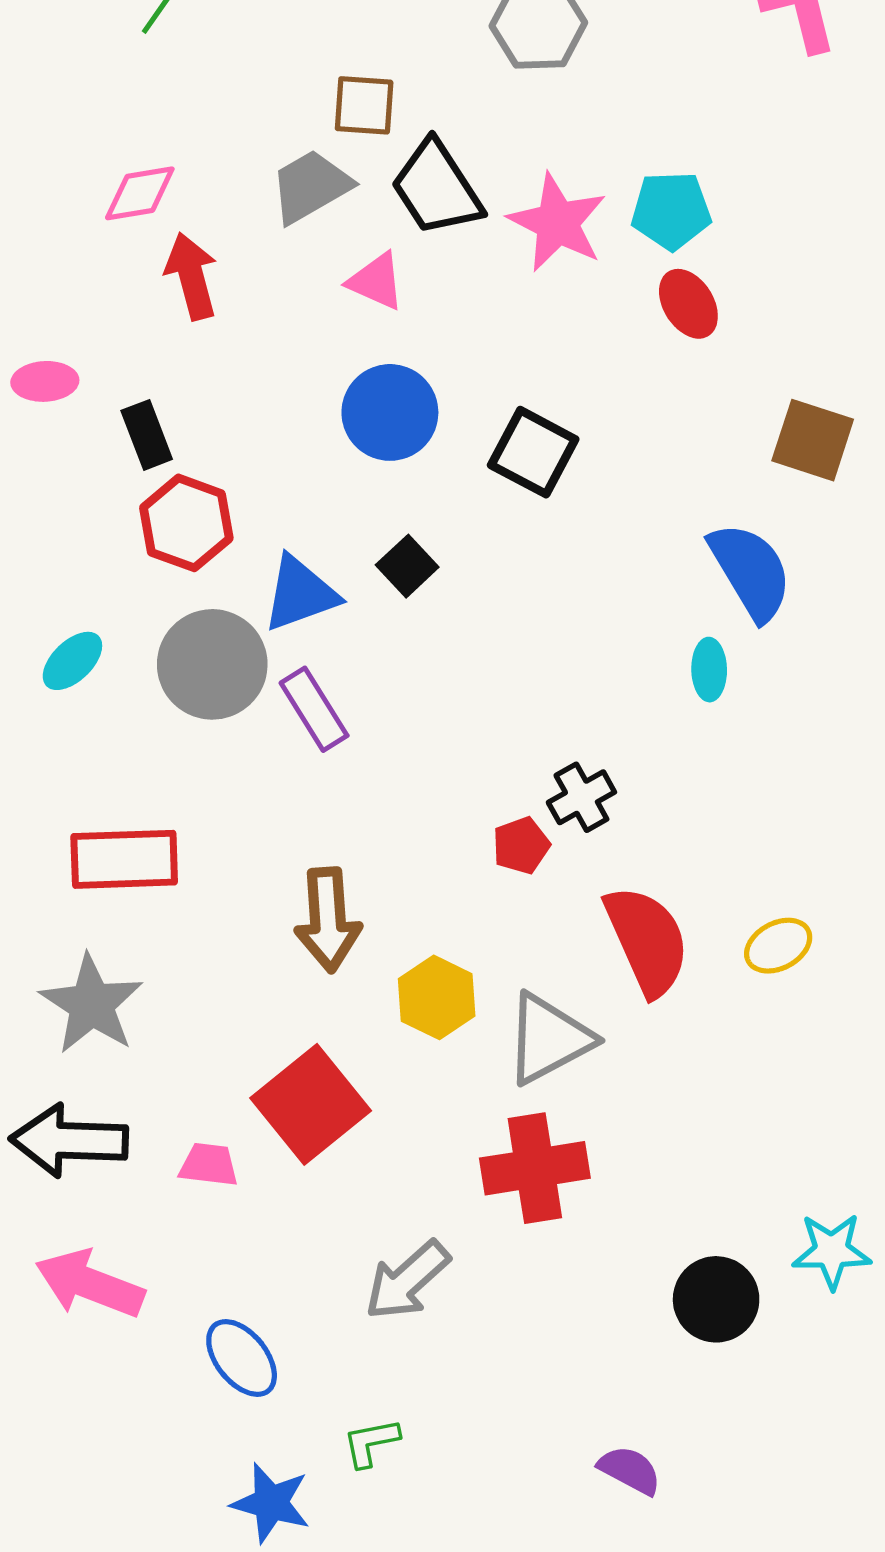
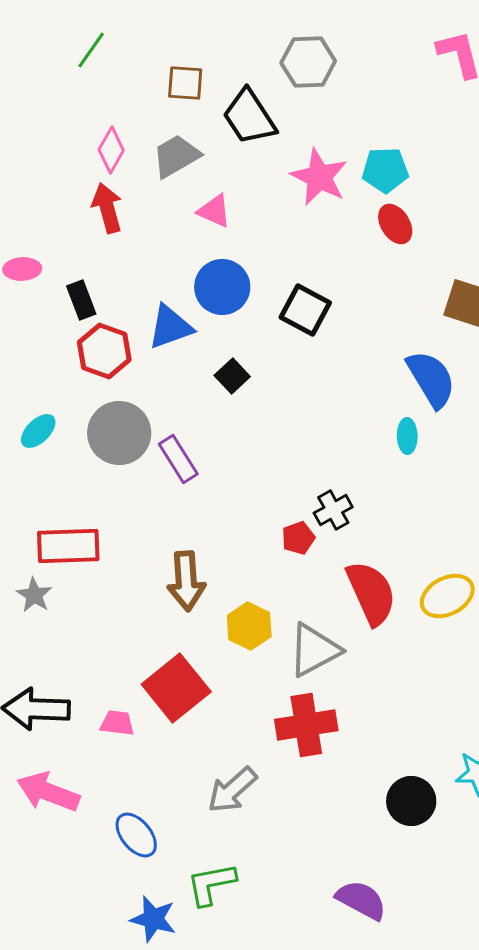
brown square: (364, 105) -> (185, 83), moved
black trapezoid: (437, 188) -> (249, 117), moved
pink diamond: (140, 193) -> (111, 150), moved, turned -51
blue triangle: (300, 594) -> (170, 327), moved
yellow ellipse: (778, 946) -> (447, 596), size x1.4
gray star: (91, 1004) -> (34, 595), moved, size x0.6
green L-shape: (371, 1443) -> (211, 884), size x1.5
purple semicircle: (630, 1470) -> (361, 900), size x1.4

